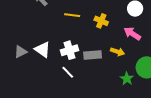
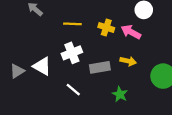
pink arrow: (132, 34) -> (131, 32), moved
white cross: (70, 50) -> (72, 53), moved
green star: (127, 79) -> (120, 94), moved

